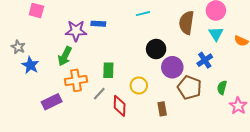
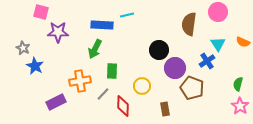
cyan line: (143, 14) -> (127, 15), moved
blue rectangle: (98, 24) -> (102, 25), size x1.5
purple star: (76, 31) -> (58, 32), moved
cyan triangle: (216, 34) -> (218, 44), moved
green arrow: (65, 56) -> (95, 49), moved
green semicircle: (222, 88) -> (238, 84), moved

